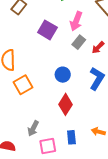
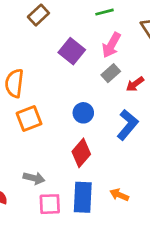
gray arrow: (33, 128) -> (34, 178), turned -112
blue rectangle: (71, 137) -> (83, 197), size x1.6

